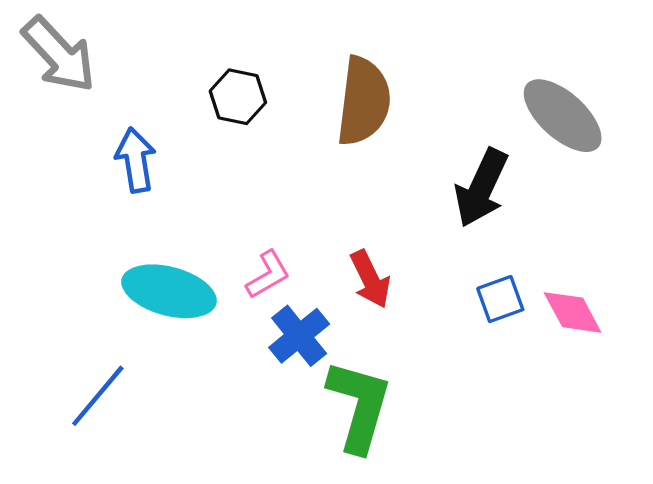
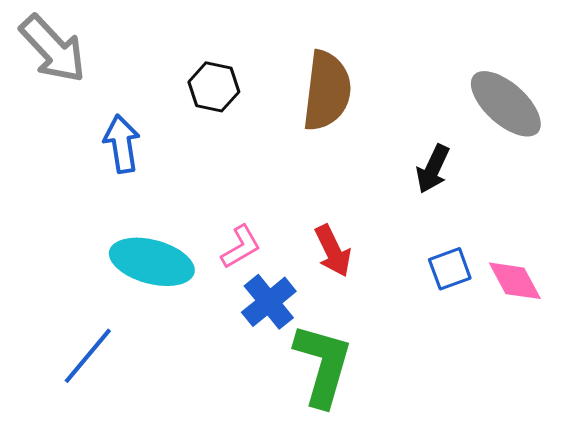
black arrow: (481, 188) -> (433, 169), size x0.7

